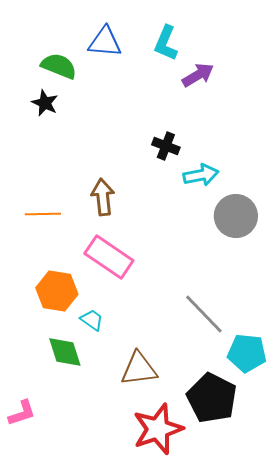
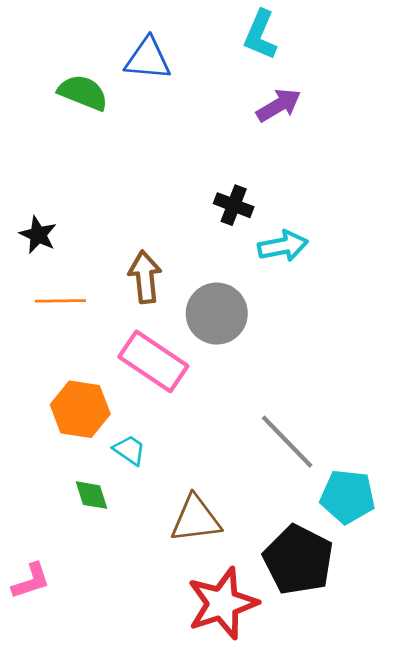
cyan L-shape: (166, 43) -> (260, 35), moved
black star: (45, 103) -> (38, 235), moved
gray circle: (236, 216) -> (217, 314), moved
green diamond: (65, 352) -> (91, 495), size x0.7

